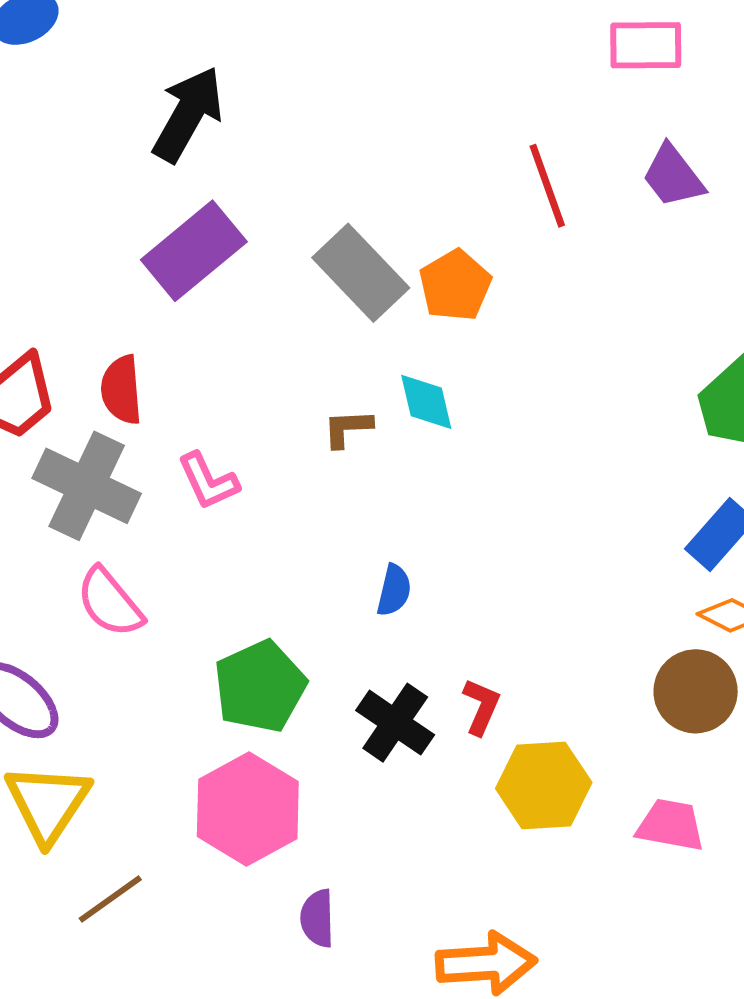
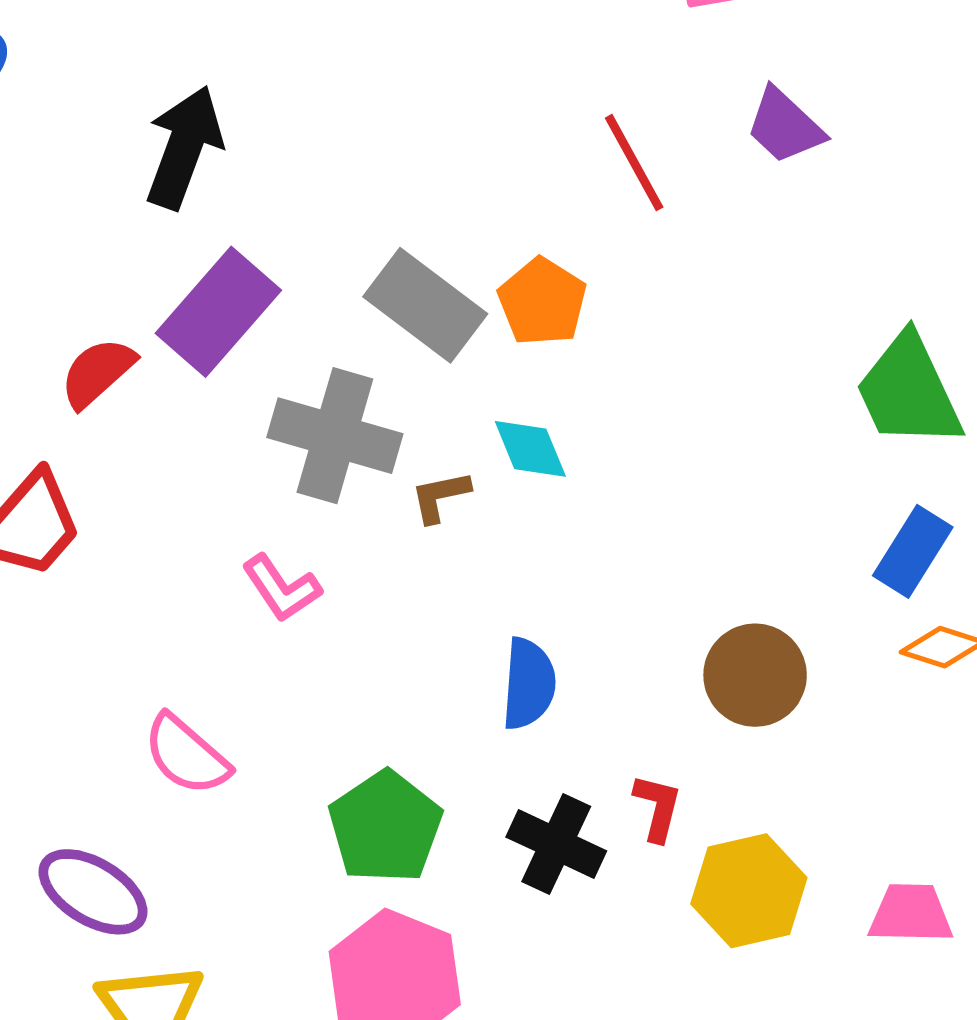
red semicircle: (121, 390) -> (97, 372), moved, turned 62
gray cross: (87, 486) -> (335, 436), moved
blue semicircle: (394, 590) -> (529, 684), size x1.4
brown circle: (696, 691) -> (755, 675), moved

